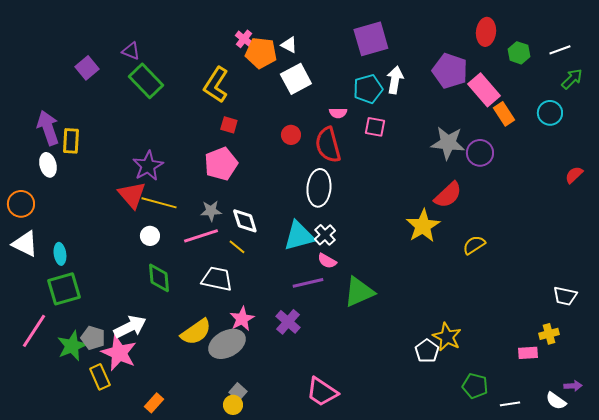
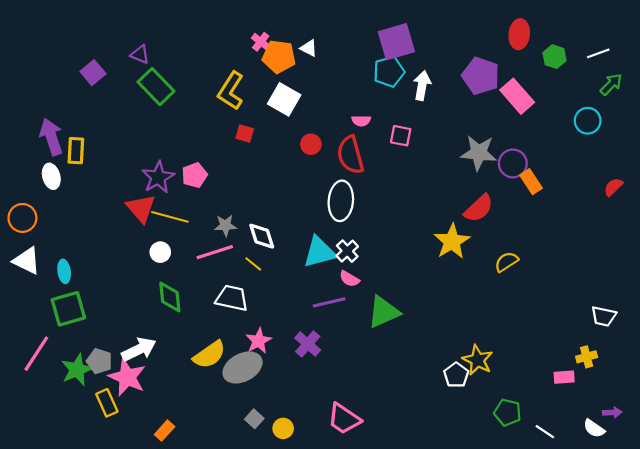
white square: (296, 79) -> (284, 99), moved, turned -32
cyan pentagon: (368, 89) -> (389, 72), moved
orange rectangle: (504, 114) -> (531, 182), moved
pink pentagon: (221, 164) -> (194, 175), moved, size x0.7
white line: (510, 404) -> (545, 432), turned 42
yellow circle: (233, 405) -> (283, 428), moved

